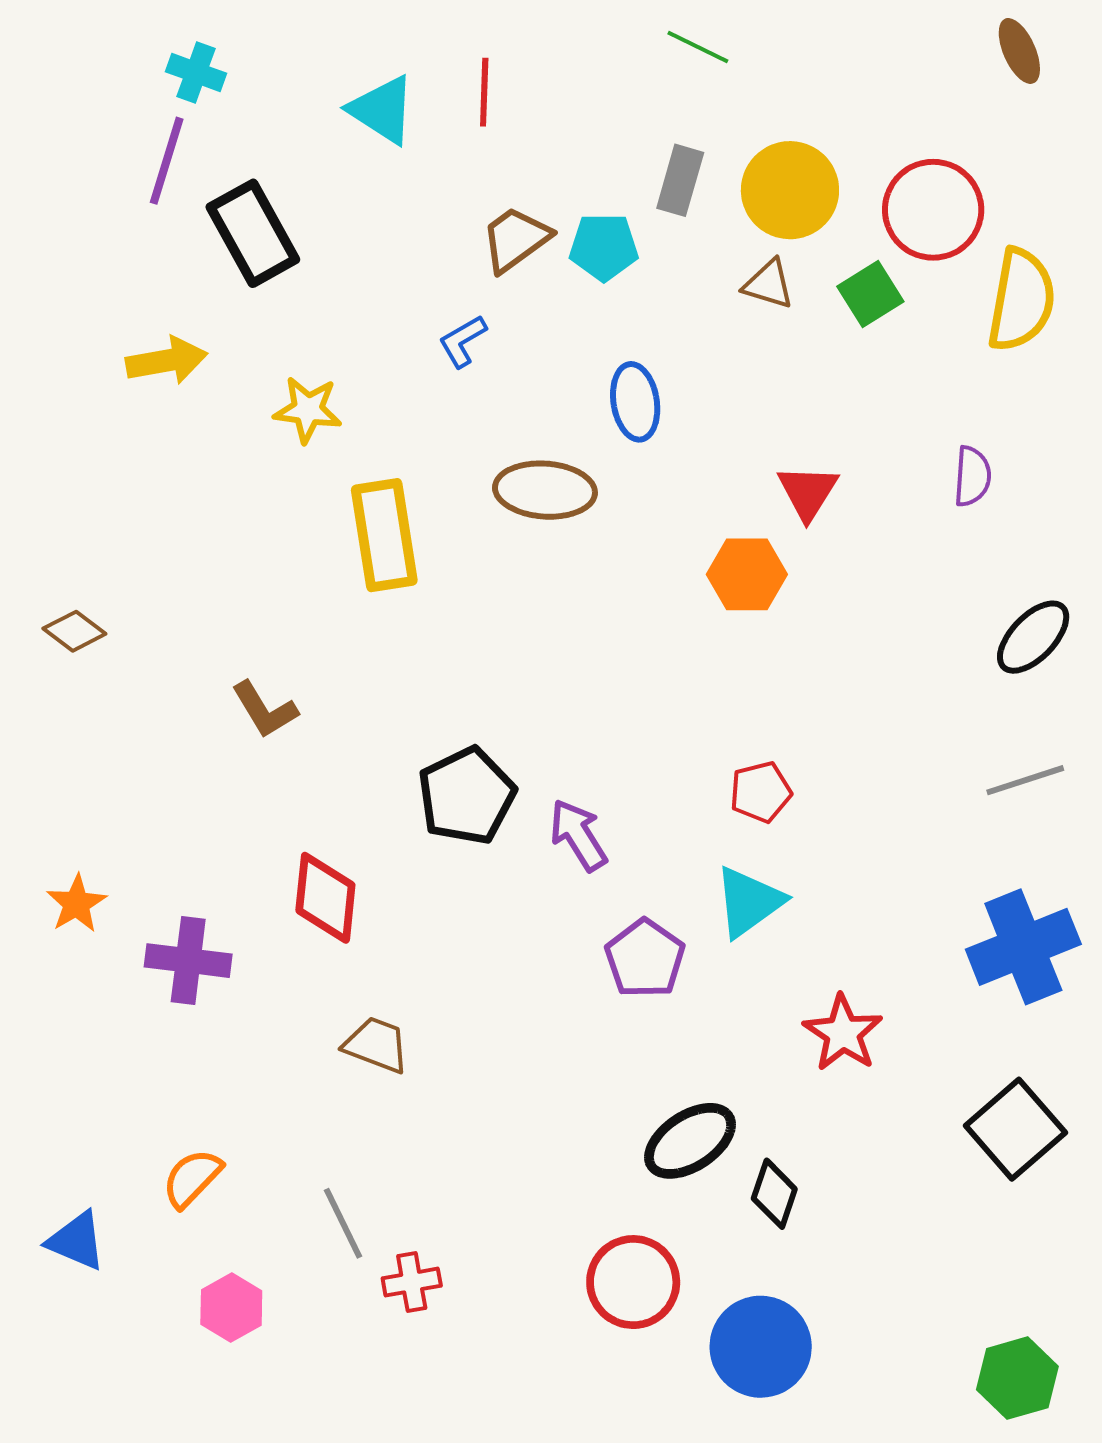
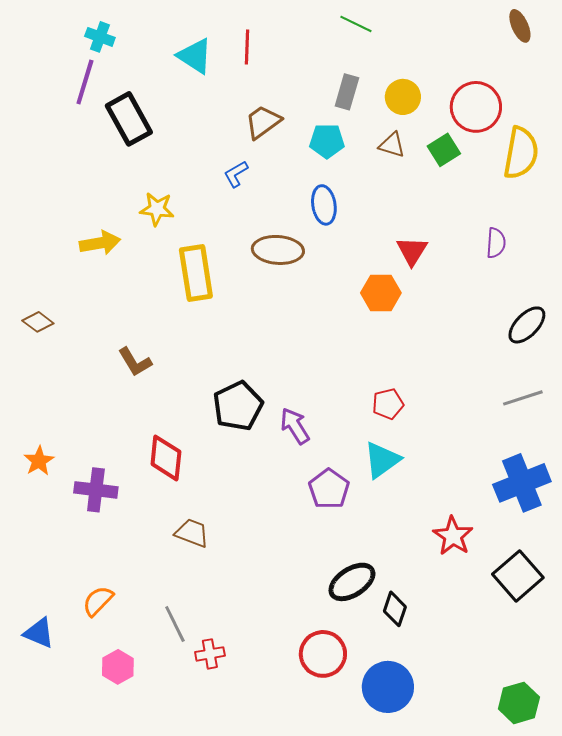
yellow circle: (790, 190) -> (403, 97), size x0.7
cyan pentagon: (604, 247) -> (327, 141), moved
yellow arrow: (167, 361) -> (100, 243), moved
red star: (843, 1033) -> (453, 536), moved

